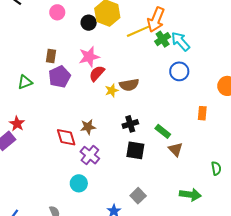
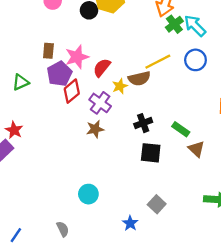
yellow line: (138, 31) -> (158, 62), moved
pink star: (89, 57) -> (77, 57), moved
red diamond: (66, 137) -> (72, 91), moved, turned 70
purple cross: (90, 155) -> (100, 103), moved

